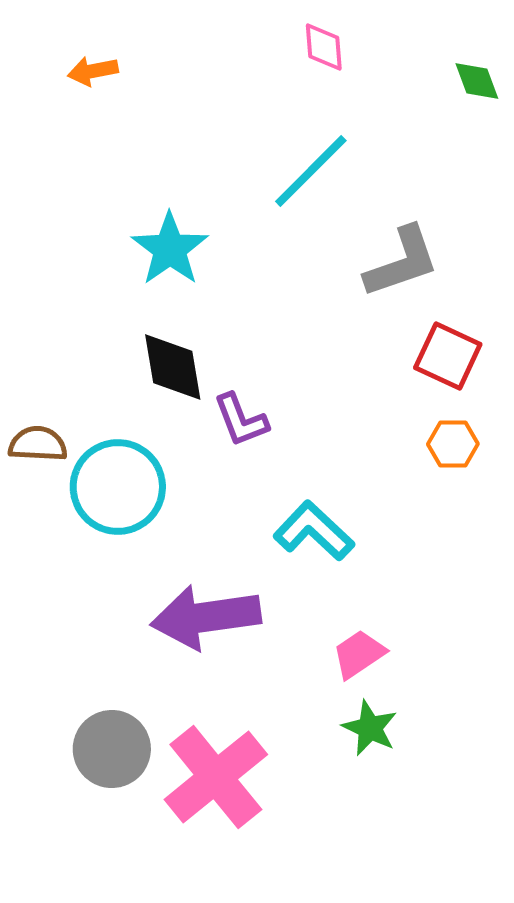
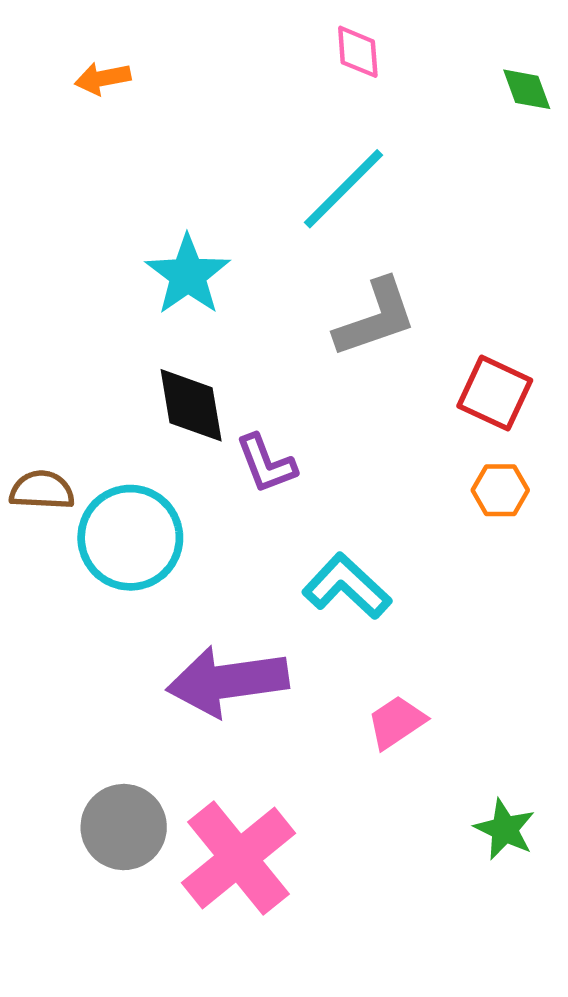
gray L-shape: (402, 262) -> (375, 318), moved
green star: (370, 728) -> (505, 829), moved

